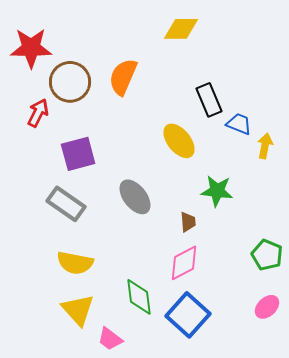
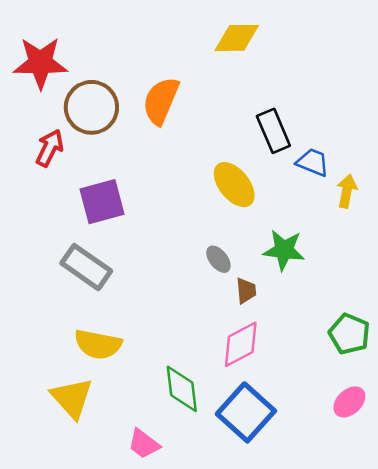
gray ellipse: (135, 197) -> (218, 259), moved, size x0.6
yellow triangle: (78, 310) -> (72, 398), moved

